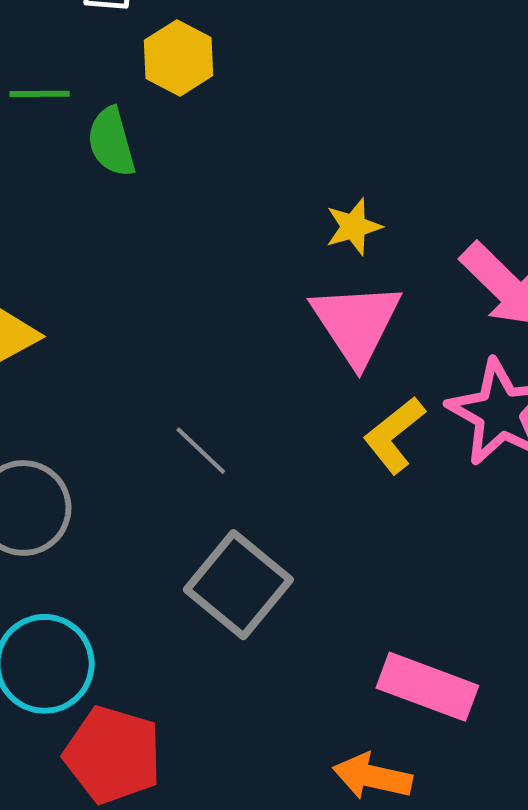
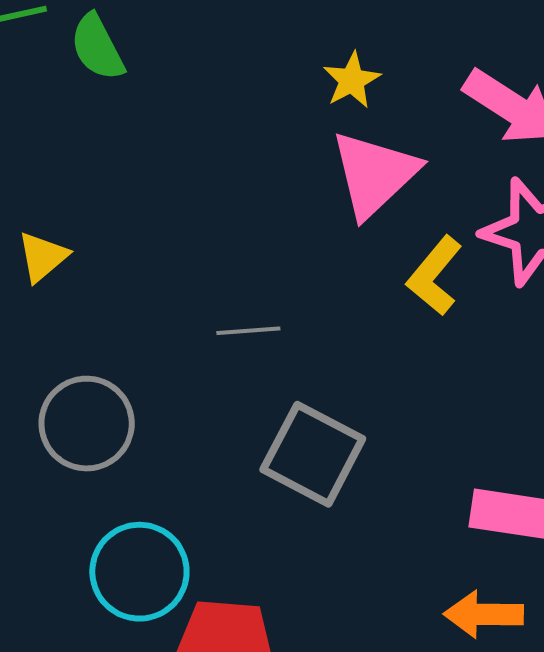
pink triangle: (356, 323) -> (374, 174), turned 32
gray line: (201, 451) -> (248, 331), turned -36

